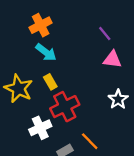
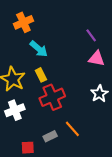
orange cross: (41, 25) -> (23, 22), moved
white cross: (40, 128) -> (15, 110), moved

